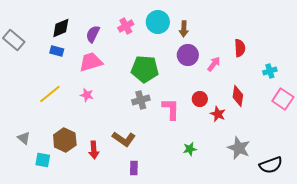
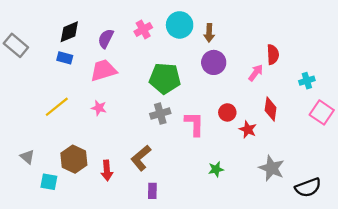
pink arrow: (214, 64) -> (256, 73), moved
brown L-shape: (124, 139) -> (141, 158), turned 105

